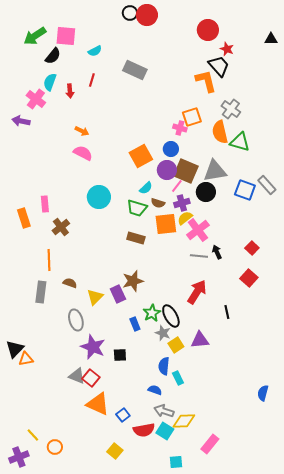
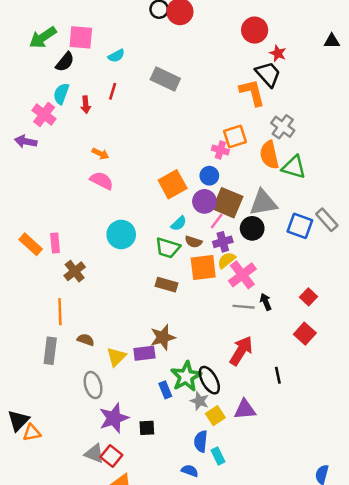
orange rectangle: (24, 218) -> (31, 244), moved, turned -30
purple rectangle: (118, 294) -> (144, 353), turned -72
green star: (152, 313) -> (186, 376), size x1.4
purple star: (93, 347) -> (114, 418), turned 30

